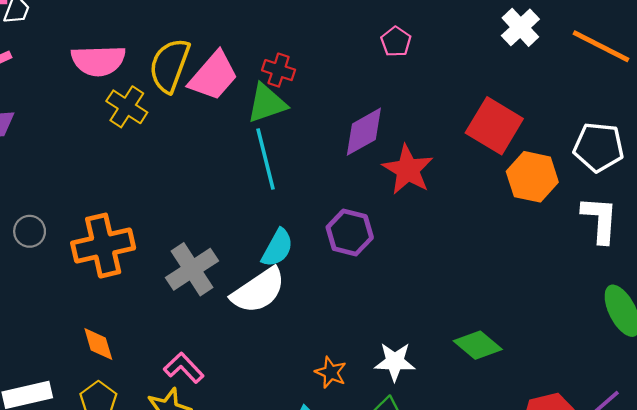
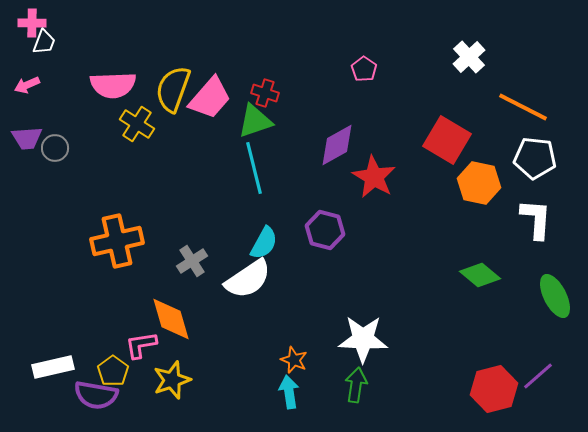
orange line: (601, 46) -> (523, 107), moved
gray circle: (30, 231) -> (55, 148), moved
gray cross: (192, 269) -> (192, 261), size x0.7
orange diamond: (98, 344) -> (171, 319), moved, size x1.5
green diamond: (478, 345) -> (480, 275), moved
white star: (395, 362) -> (363, 339), size x1.4
pink L-shape: (184, 368) -> (141, 345), moved, turned -56
orange star: (331, 372) -> (294, 360), moved

